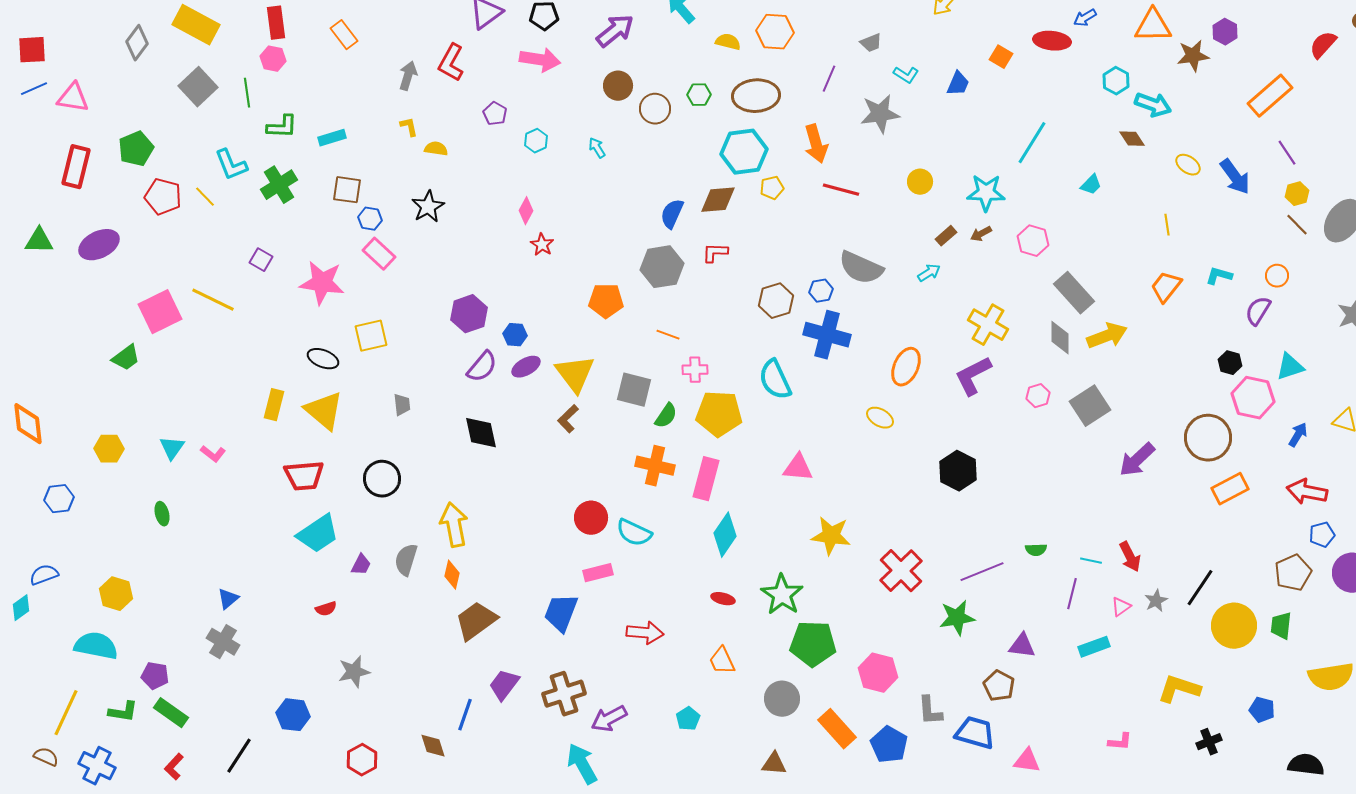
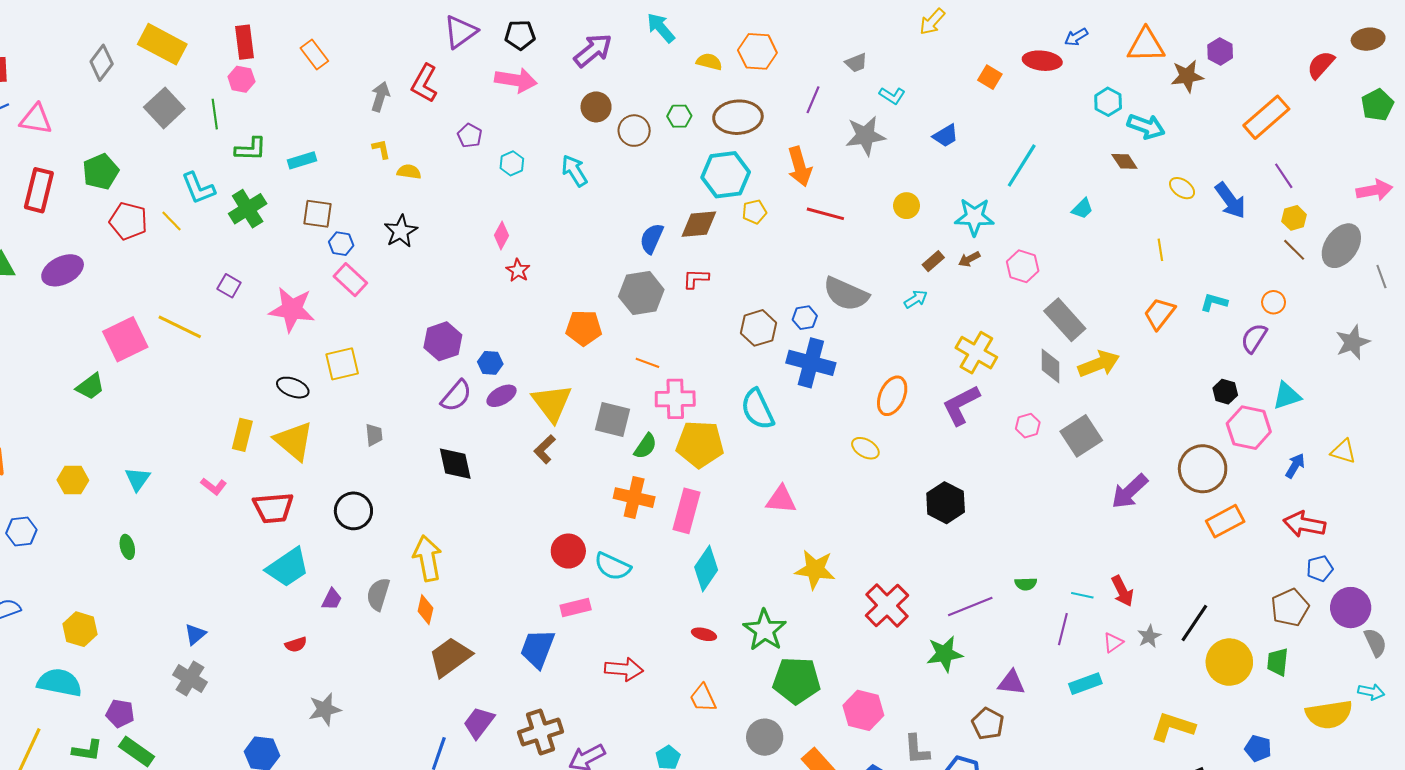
blue trapezoid: (958, 84) -> (946, 136), moved, turned 36
cyan arrow: (597, 148) -> (574, 171), size x1.5
pink cross: (695, 370) -> (675, 399), size x1.5
pink L-shape: (213, 454) -> (214, 486), moved

